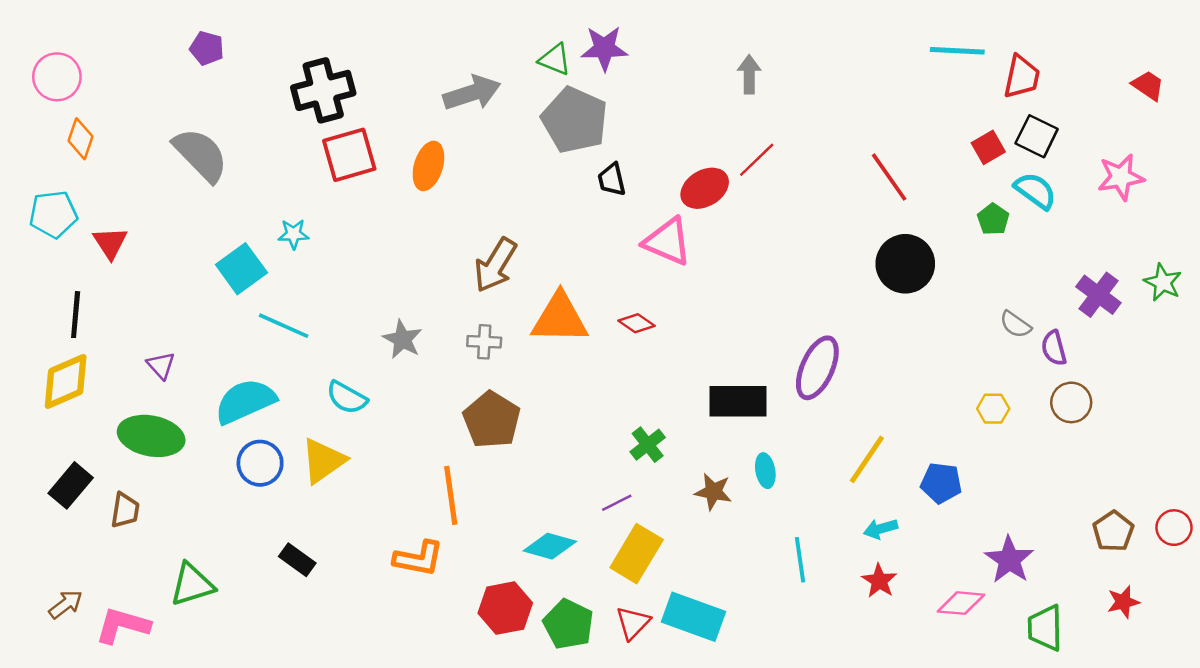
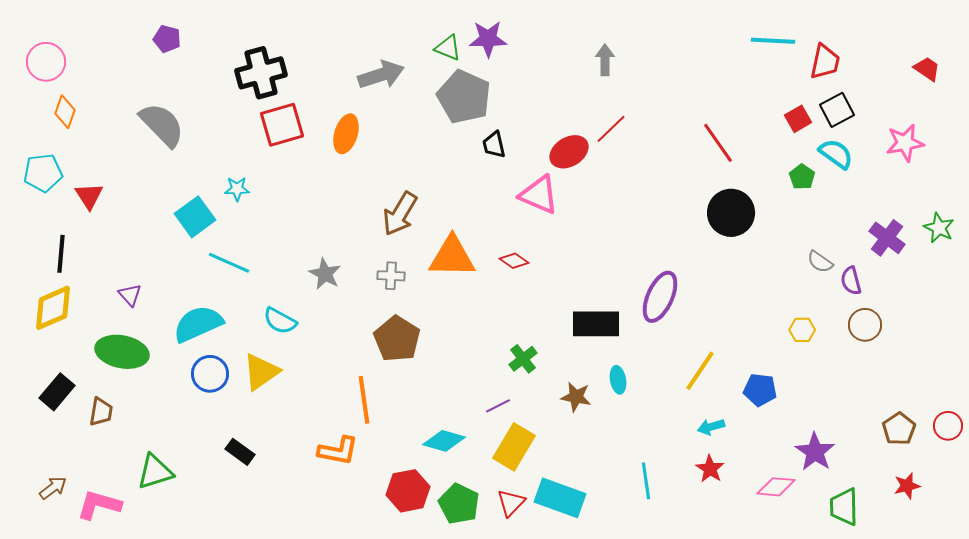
black square: (1037, 136) -> (837, 110), turned 36
cyan line: (800, 560) -> (646, 481), moved

